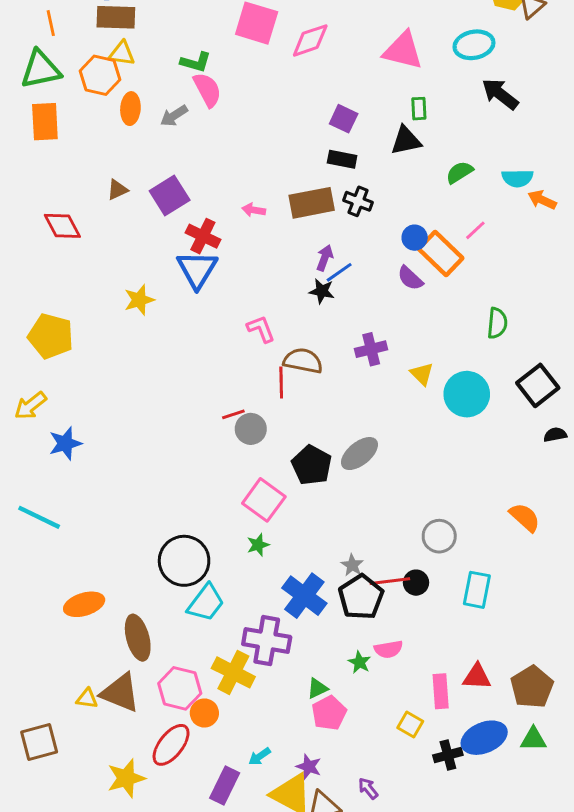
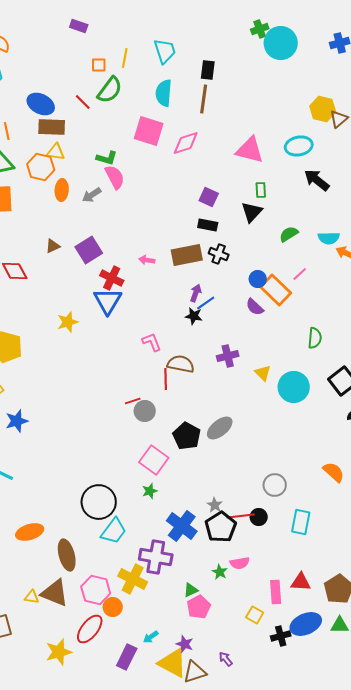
black triangle: (406, 140) -> (252, 212), turned -35

